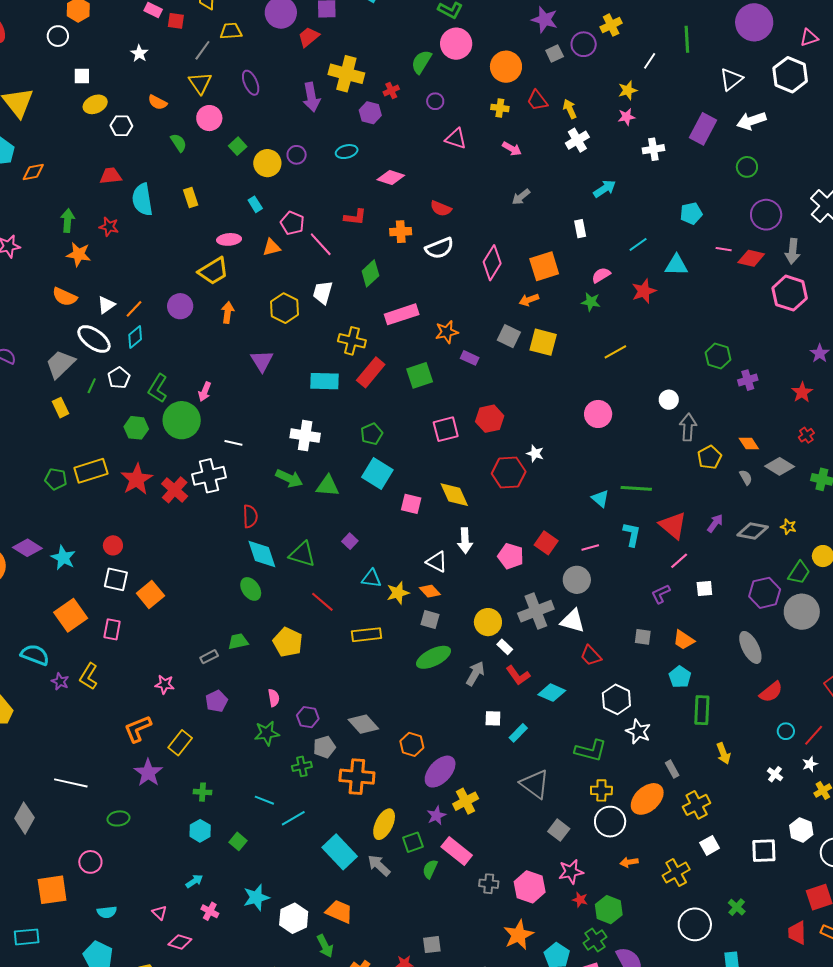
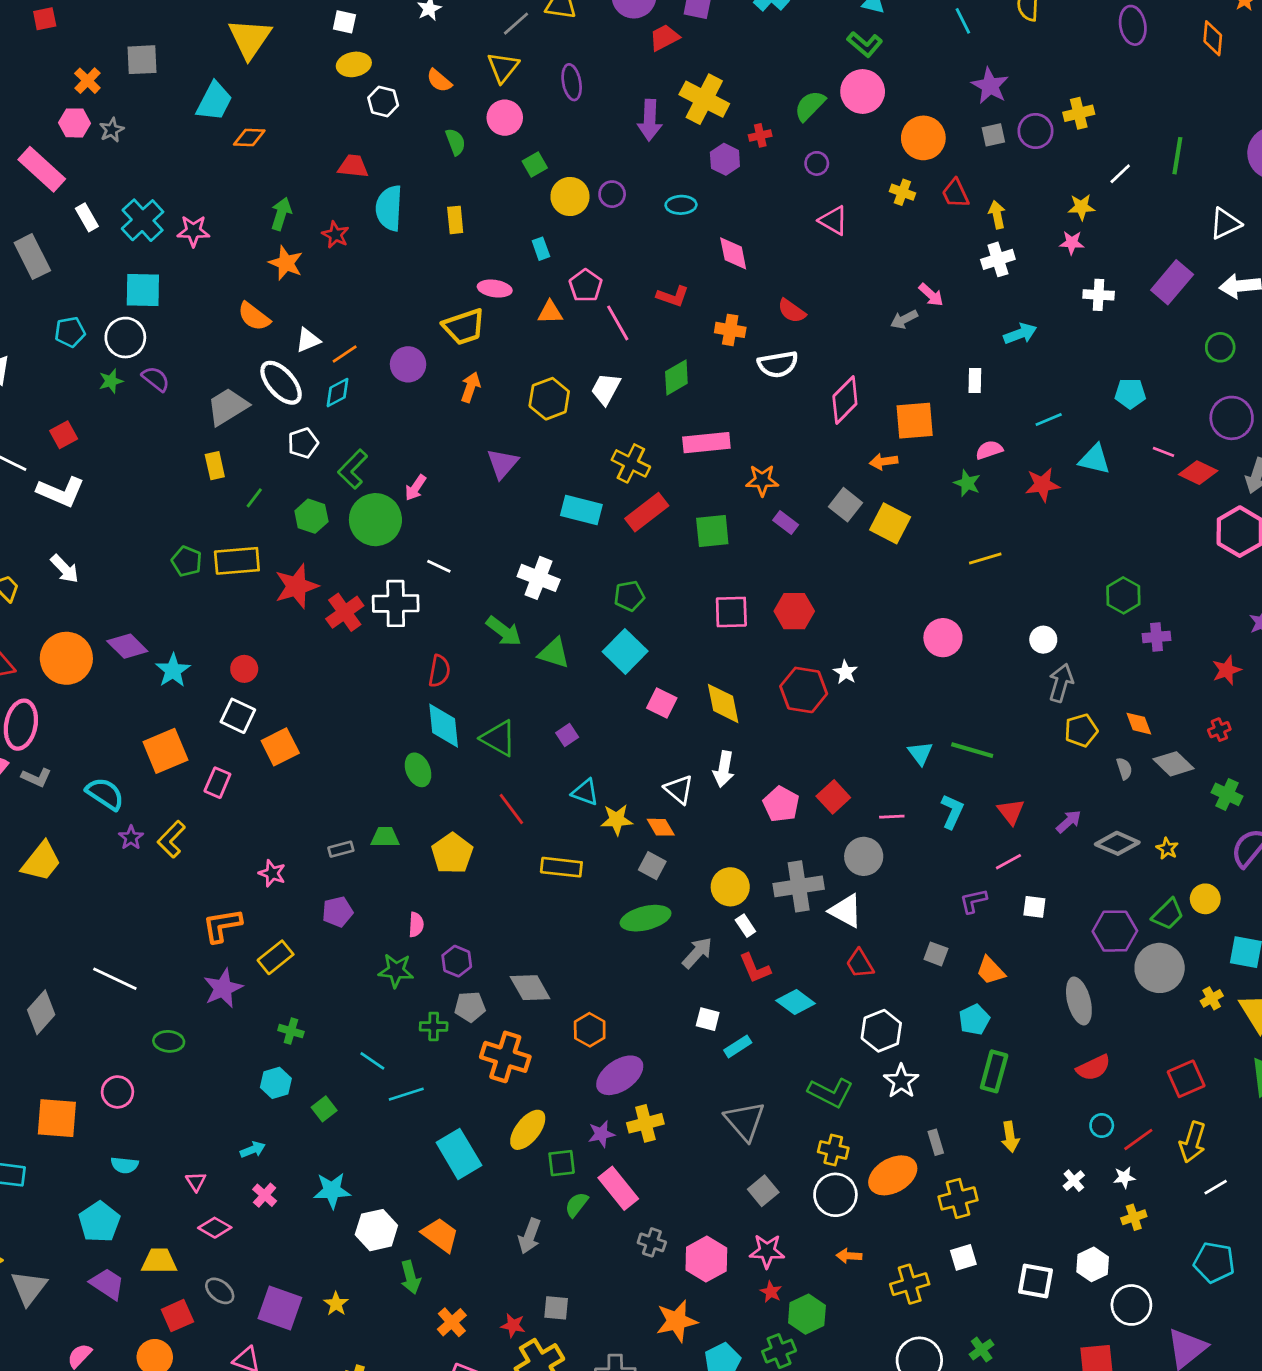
pink arrow: (512, 149) -> (931, 295), moved
pink diamond: (391, 177) -> (733, 253), turned 48
green line: (92, 386) -> (254, 498), moved
red triangle: (673, 525) -> (1011, 812), size x0.7
gray arrow: (379, 865) -> (530, 1236), moved, turned -125

